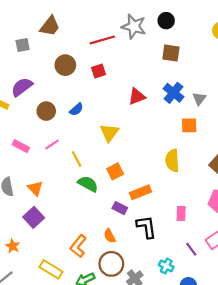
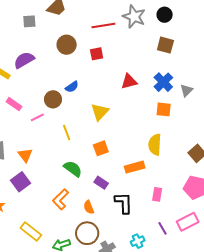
brown circle: (46, 111) -> (53, 99), moved
orange square: (189, 125) -> (164, 109), moved
pink line: (52, 145) -> (37, 117), moved
pink rectangle: (21, 146) -> (14, 104), moved
green semicircle: (88, 184) -> (73, 169), moved
orange rectangle: (141, 192) -> (135, 167), moved
orange L-shape: (78, 246) -> (61, 199), moved
cyan cross: (166, 266) -> (138, 241), turned 32

